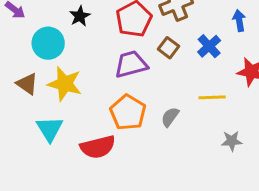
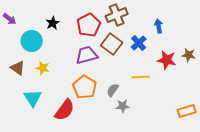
brown square: (169, 48) -> (112, 44), size x1.5
yellow star: (65, 84) -> (43, 68), size x0.6
gray star: (232, 141) -> (123, 106), moved
red semicircle: (98, 147) -> (65, 110), turned -40

